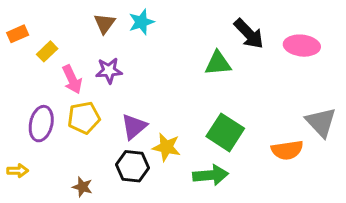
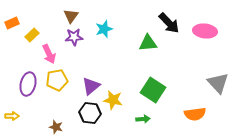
cyan star: (141, 22) -> (104, 29), moved
purple star: (109, 71) -> (74, 37), moved
orange semicircle: (287, 150) -> (195, 114), moved
green arrow: (211, 175) -> (143, 119), size x0.6

